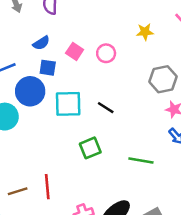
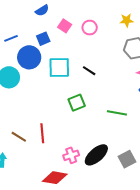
yellow star: (145, 32) -> (127, 20), moved
blue semicircle: (41, 43) -> (42, 10), moved
blue square: (48, 68) -> (43, 39), turned -32
brown line: (18, 191) -> (19, 137), turned 49

